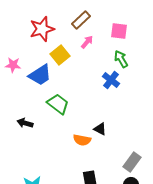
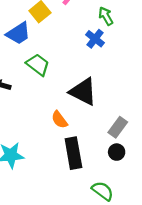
black triangle: (100, 129) -> (83, 92), size x2.0
orange semicircle: (82, 140) -> (59, 120), moved, turned 42

